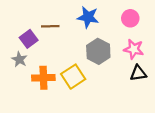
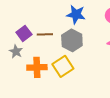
brown line: (50, 26) -> (45, 34), moved
gray hexagon: (98, 51) -> (72, 40), moved

